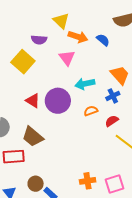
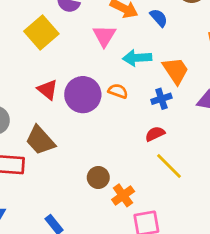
cyan arrow: (85, 84) -> (137, 58), moved
orange semicircle: (91, 111) -> (118, 91), moved, turned 32
orange cross: (88, 181) -> (123, 195), moved, turned -35
brown circle: (36, 184) -> (98, 177), moved

